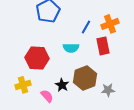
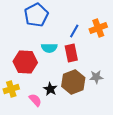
red rectangle: (103, 46) -> (71, 53), moved
cyan semicircle: (71, 48) -> (49, 48), moved
gray star: (108, 90) -> (96, 77), moved

